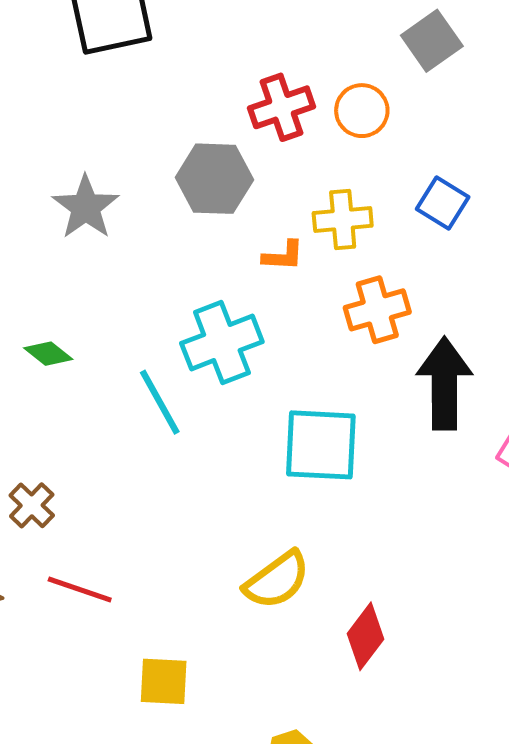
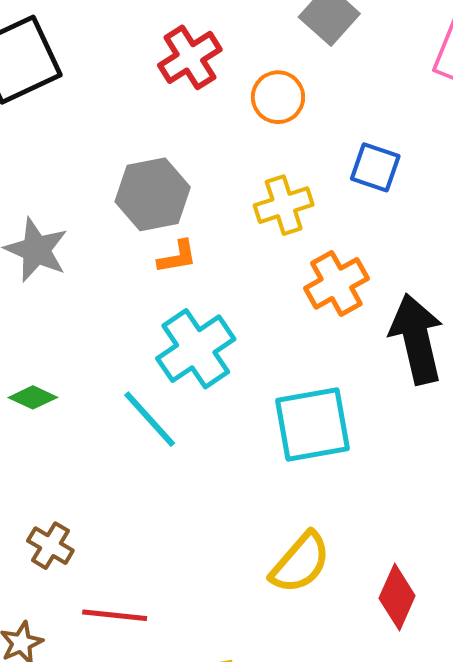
red cross: (282, 107) -> (190, 57), moved
orange L-shape: (283, 256) -> (177, 257), moved

